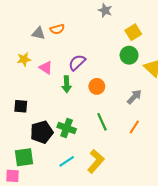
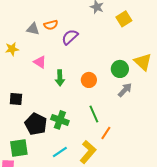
yellow square: (133, 32) -> (124, 19), moved
green circle: (129, 55) -> (120, 69), moved
yellow star: (24, 59) -> (12, 49), moved
purple semicircle: (77, 62) -> (70, 37), moved
orange line: (134, 127) -> (106, 133), moved
black pentagon: (42, 132) -> (36, 124), turned -30

